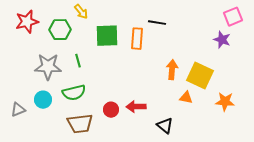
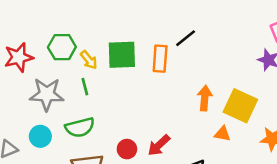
yellow arrow: (81, 12) -> (89, 60), moved
red star: (27, 22) -> (19, 57), moved
black line: (157, 23) -> (186, 38), turned -48
red arrow: (136, 107) -> (159, 145), turned -42

